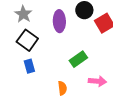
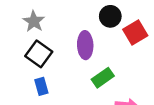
purple ellipse: (59, 21) -> (85, 45), moved

